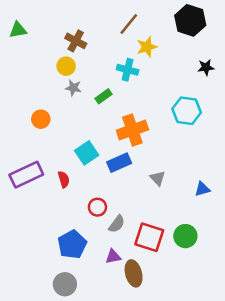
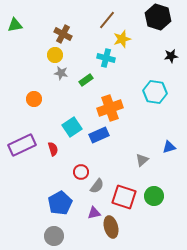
gray triangle: (158, 178) -> (142, 160), moved, turned 32
blue triangle: (202, 189) -> (169, 147), moved

